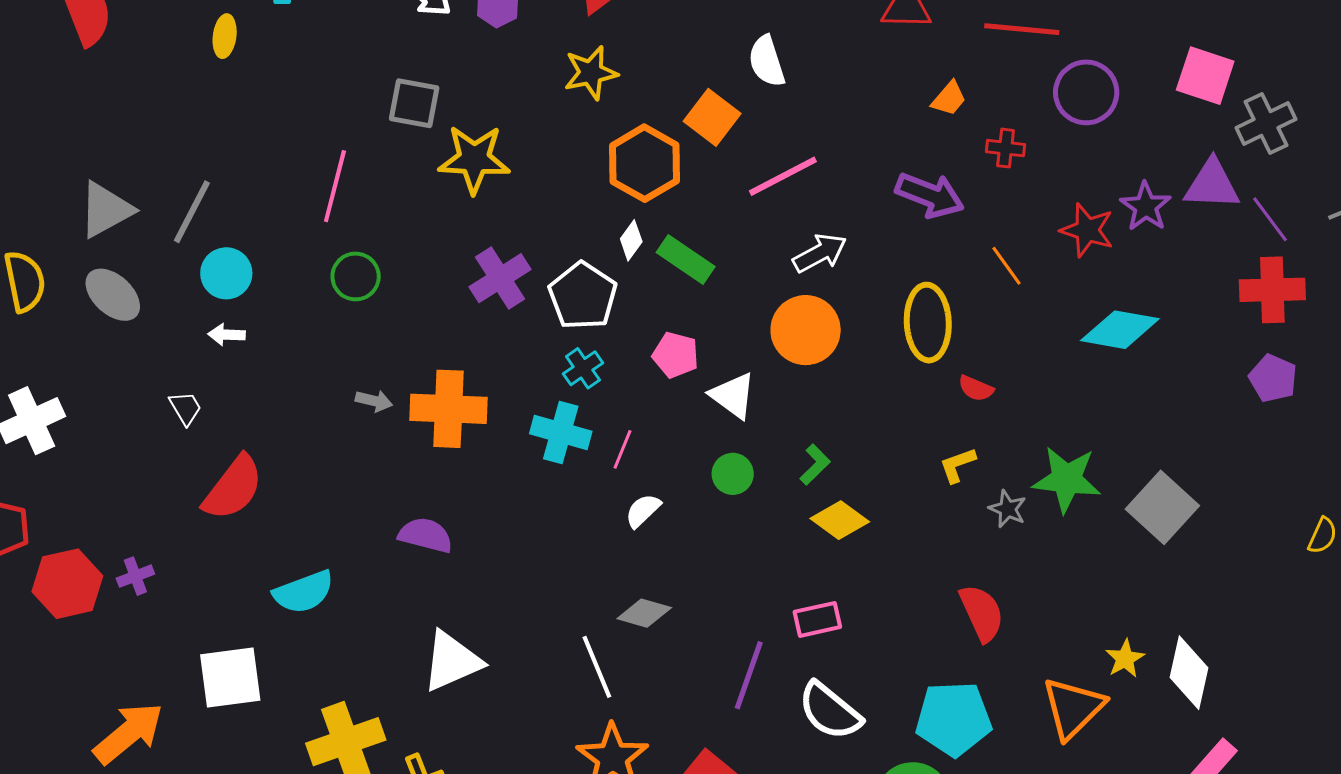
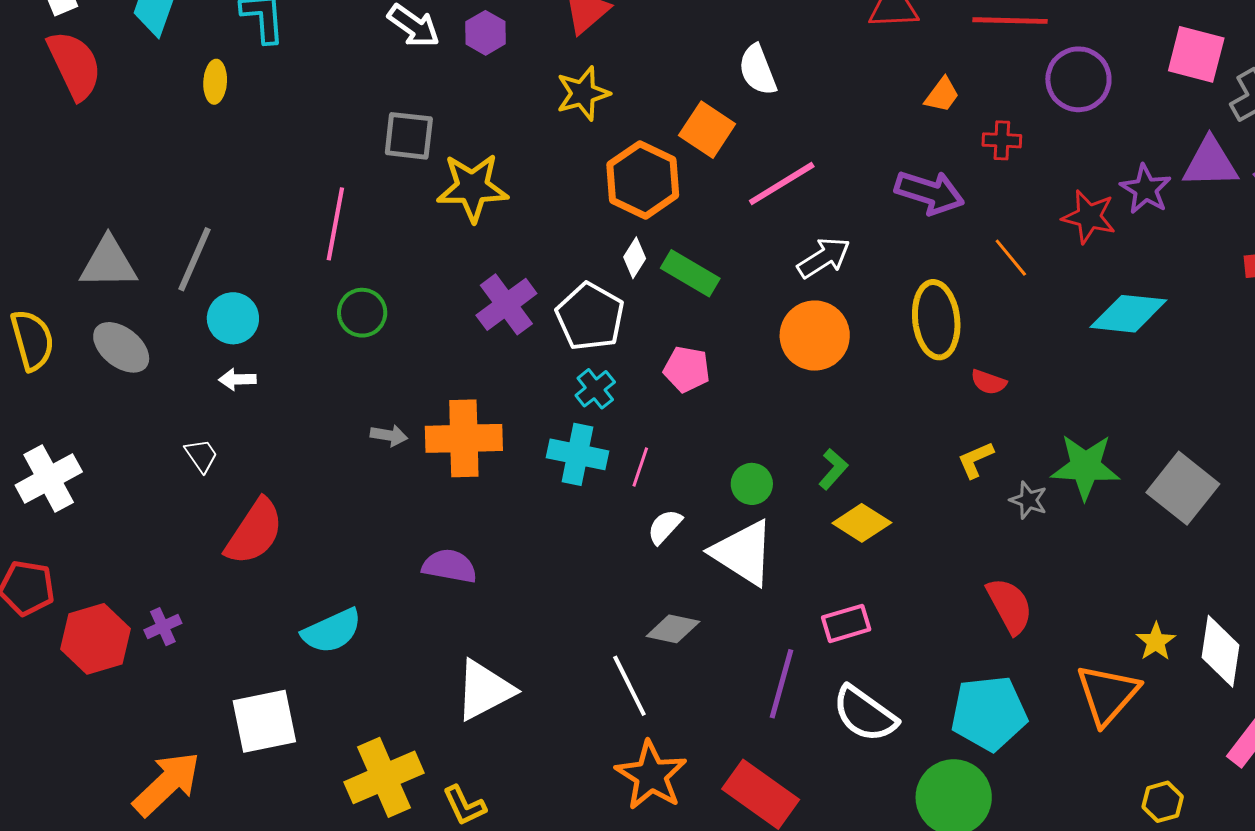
gray triangle: (106, 210) -> (108, 263), turned 32
white triangle: (733, 396) -> (743, 553), moved, size x1.4

